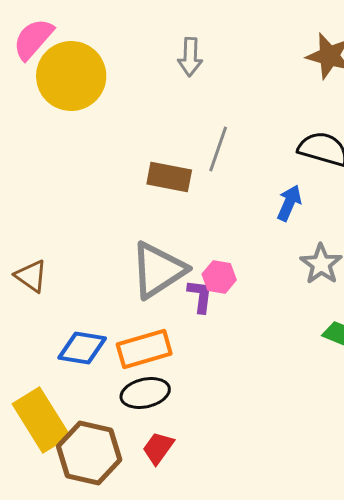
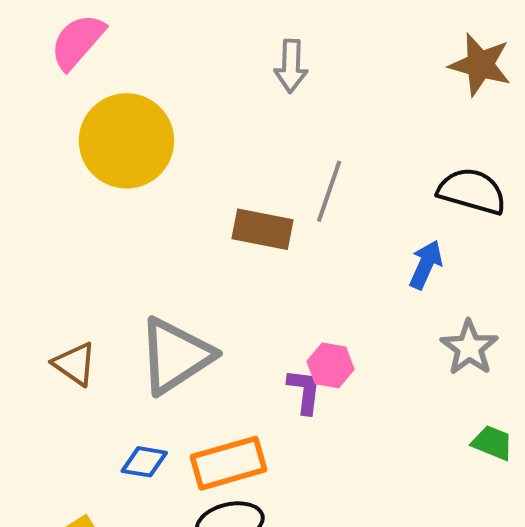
yellow circle: (71, 76) -> (126, 141), moved
gray triangle: (158, 270) -> (175, 356), moved
blue diamond: (82, 348) -> (144, 462), size x0.7

